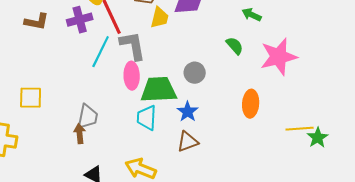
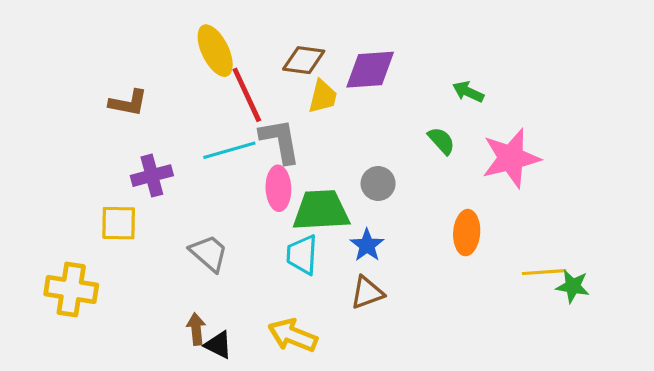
purple cross: (80, 20) -> (152, 176), moved
cyan line: (101, 52) -> (229, 150), turned 48
gray trapezoid: (88, 117) -> (209, 253), turned -60
brown arrow: (80, 134) -> (196, 329), moved
green star: (318, 138) -> (573, 286), turned -30

